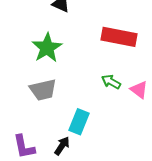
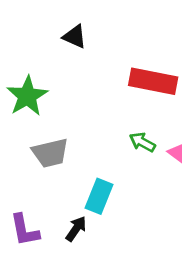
green star: (47, 48) -> (27, 96), moved

